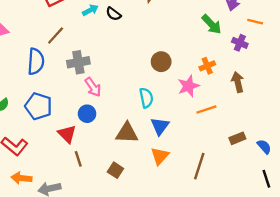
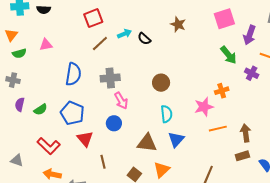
brown line: (56, 35) -> (100, 43), moved
brown circle: (161, 62) -> (161, 83), moved
brown arrow: (238, 82) -> (246, 133), moved
red triangle: (67, 134) -> (85, 139), moved
orange triangle: (160, 156) -> (162, 170), moved

